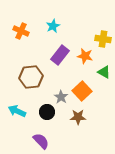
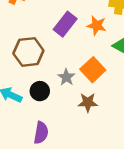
black circle: (47, 112) -> (40, 91), moved
purple semicircle: (41, 141) -> (41, 133), turned 54

